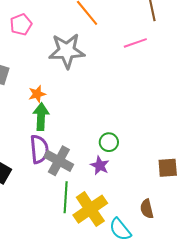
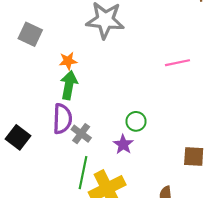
pink line: (135, 43) -> (177, 63), moved
gray cross: (59, 161) -> (81, 134), size x0.7

